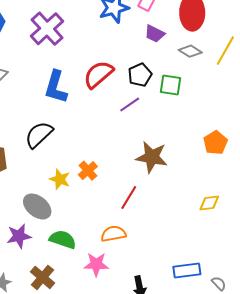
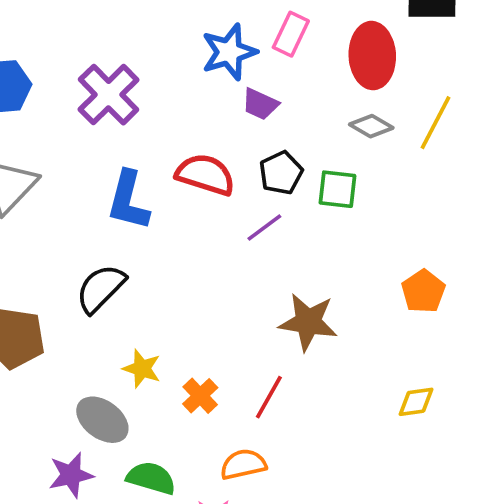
purple trapezoid: (155, 34) -> (260, 104), moved
red semicircle: (98, 74) -> (205, 175), turned 60
orange cross: (88, 171) -> (200, 396), moved

